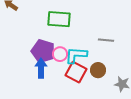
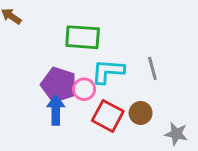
gray line: (106, 40) -> (152, 68), turned 70
cyan L-shape: (76, 55) -> (108, 71), moved

